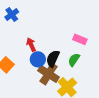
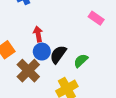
pink rectangle: (80, 39) -> (96, 18), moved
brown cross: (48, 74) -> (28, 71), moved

